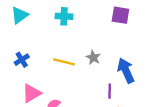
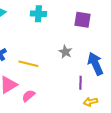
purple square: (120, 15) -> (82, 20), moved
yellow line: (64, 62) -> (28, 64), moved

